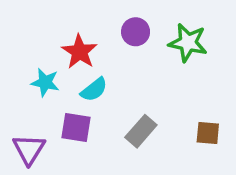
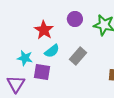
cyan star: (45, 82) -> (25, 58), moved
gray rectangle: (141, 131) -> (78, 56), moved

